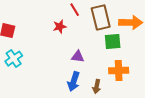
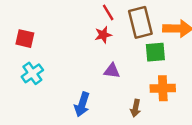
red star: (60, 27) -> (103, 35), moved
blue arrow: (74, 82) -> (82, 104), moved

